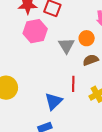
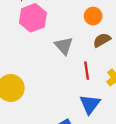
gray triangle: (66, 46) -> (64, 46), moved
blue triangle: (54, 101) -> (90, 104), moved

